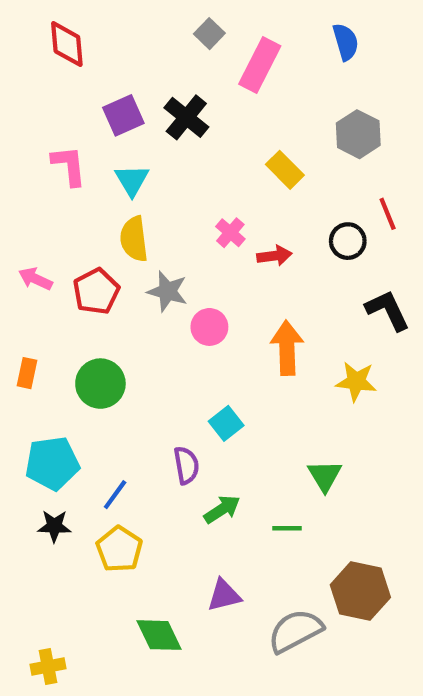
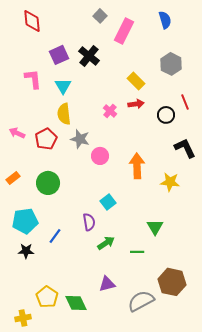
red arrow: (274, 256) -> (136, 104), moved
orange rectangle: (27, 373) -> (13, 178), turned 40
yellow pentagon: (119, 549) -> (47, 297), moved

